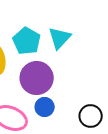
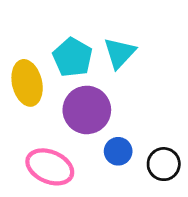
blue circle: (45, 107) -> (118, 151), moved

